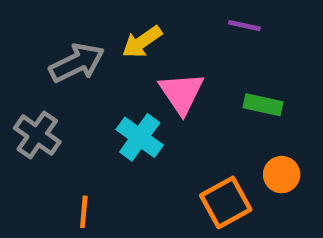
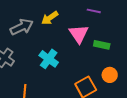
pink triangle: (182, 93) -> (79, 34), moved

